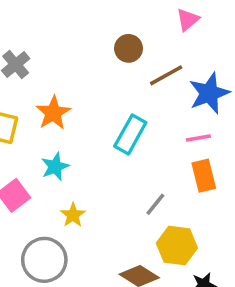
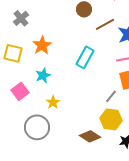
gray line: (155, 204) -> (111, 96), moved

